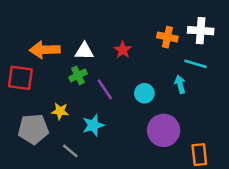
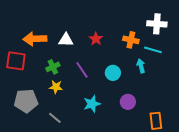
orange cross: (167, 37) -> (131, 40), moved
green cross: (78, 75) -> (53, 67), moved
yellow star: (60, 111) -> (56, 87), moved
cyan star: (93, 125) -> (92, 104), moved
purple circle: (164, 130) -> (128, 102), size x0.6

